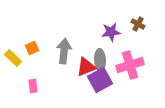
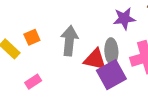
red triangle: (86, 67) -> (95, 59), turned 35
pink rectangle: (33, 86) -> (33, 82), turned 64

